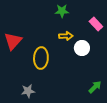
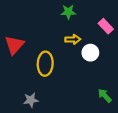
green arrow: (95, 87) -> (105, 96), turned -88

